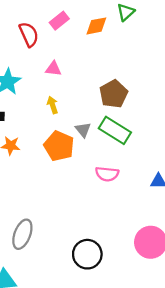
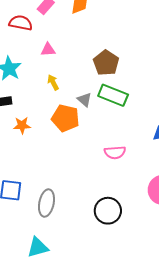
red semicircle: (29, 34) -> (21, 23), turned -45
pink semicircle: (107, 174) -> (115, 152), moved

